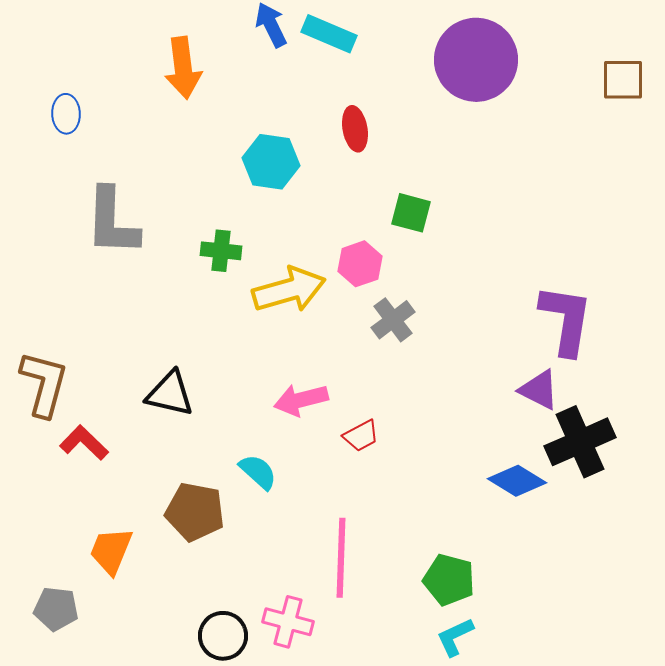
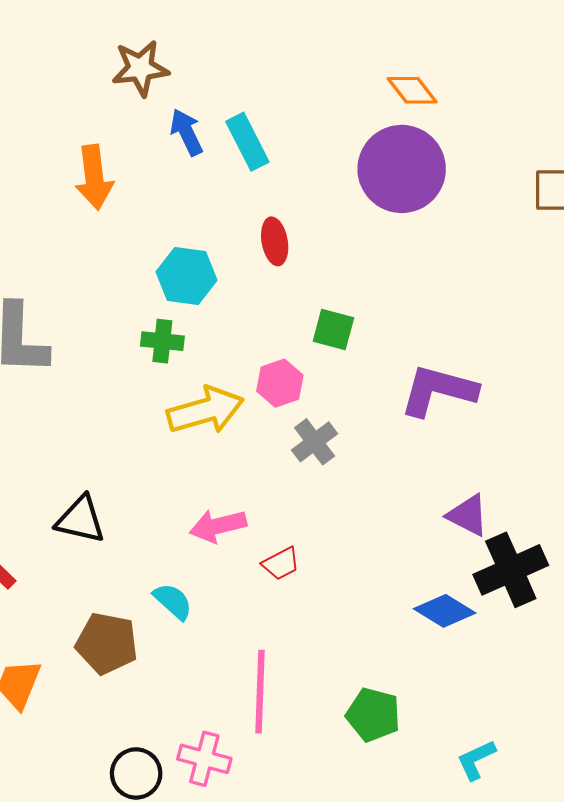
cyan rectangle: (329, 34) -> (247, 142), turned 40
green cross: (221, 251) -> (162, 341), moved
purple L-shape: (566, 320) -> (438, 390), moved, turned -84
cyan L-shape: (455, 637) -> (476, 760), moved

